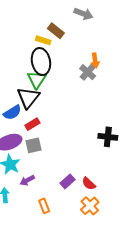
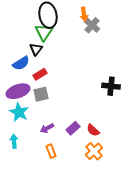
orange arrow: (95, 60) -> (84, 14), moved
black triangle: (28, 98) -> (36, 49), size x0.6
purple arrow: (27, 180) -> (47, 128), moved

